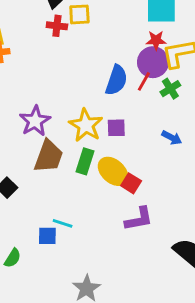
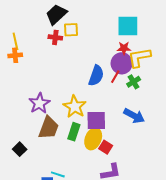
purple square: (116, 128) -> (96, 121), moved, size x1.5
blue arrow: (172, 138) -> (134, 116), size x1.5
yellow ellipse: (113, 171) -> (93, 139), turned 70

